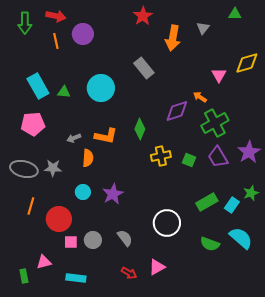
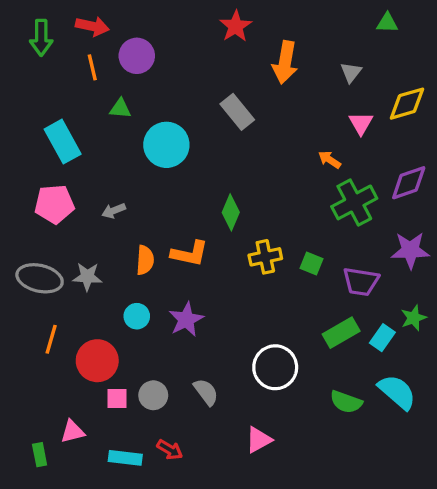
gray triangle: (203, 28) -> (351, 72), moved
green triangle: (64, 92) -> (120, 109), moved
purple diamond: (177, 111) -> (409, 183), moved
orange L-shape: (106, 136) -> (189, 254), moved
gray arrow: (74, 138) -> (114, 211), moved
purple star: (249, 152) -> (410, 250), turned 30
purple trapezoid: (218, 157) -> (361, 282), moved, turned -50
red arrow: (129, 273) -> (170, 450), moved

